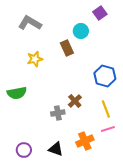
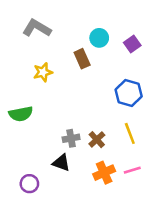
purple square: (100, 13) -> (132, 44), moved
brown cross: (75, 101) -> (97, 140), moved
pink line: (108, 129) -> (132, 170), moved
black triangle: (56, 149) -> (61, 163), moved

